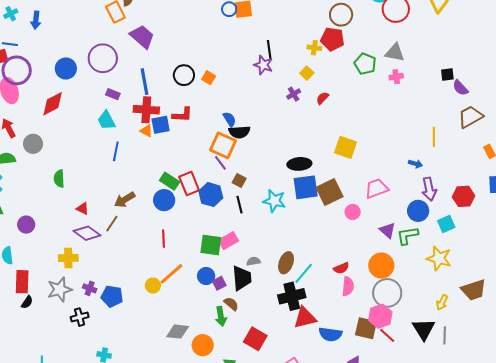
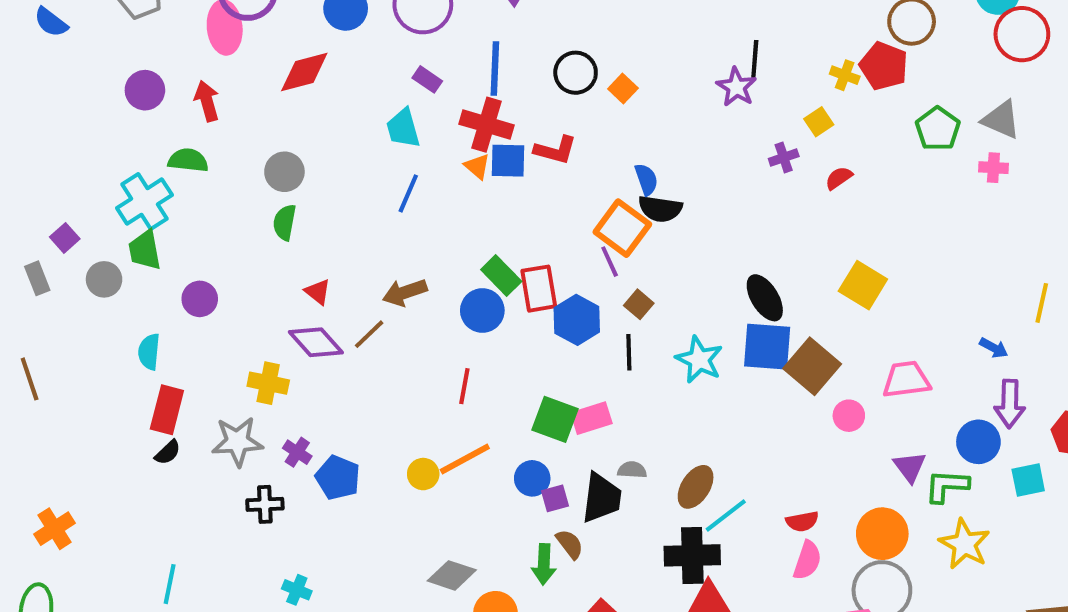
gray circle: (33, 144) -> (284, 172), moved
black ellipse: (299, 164) -> (765, 298), turned 50
brown square: (330, 192) -> (812, 366), turned -36
yellow star: (439, 258) -> (964, 544), moved

